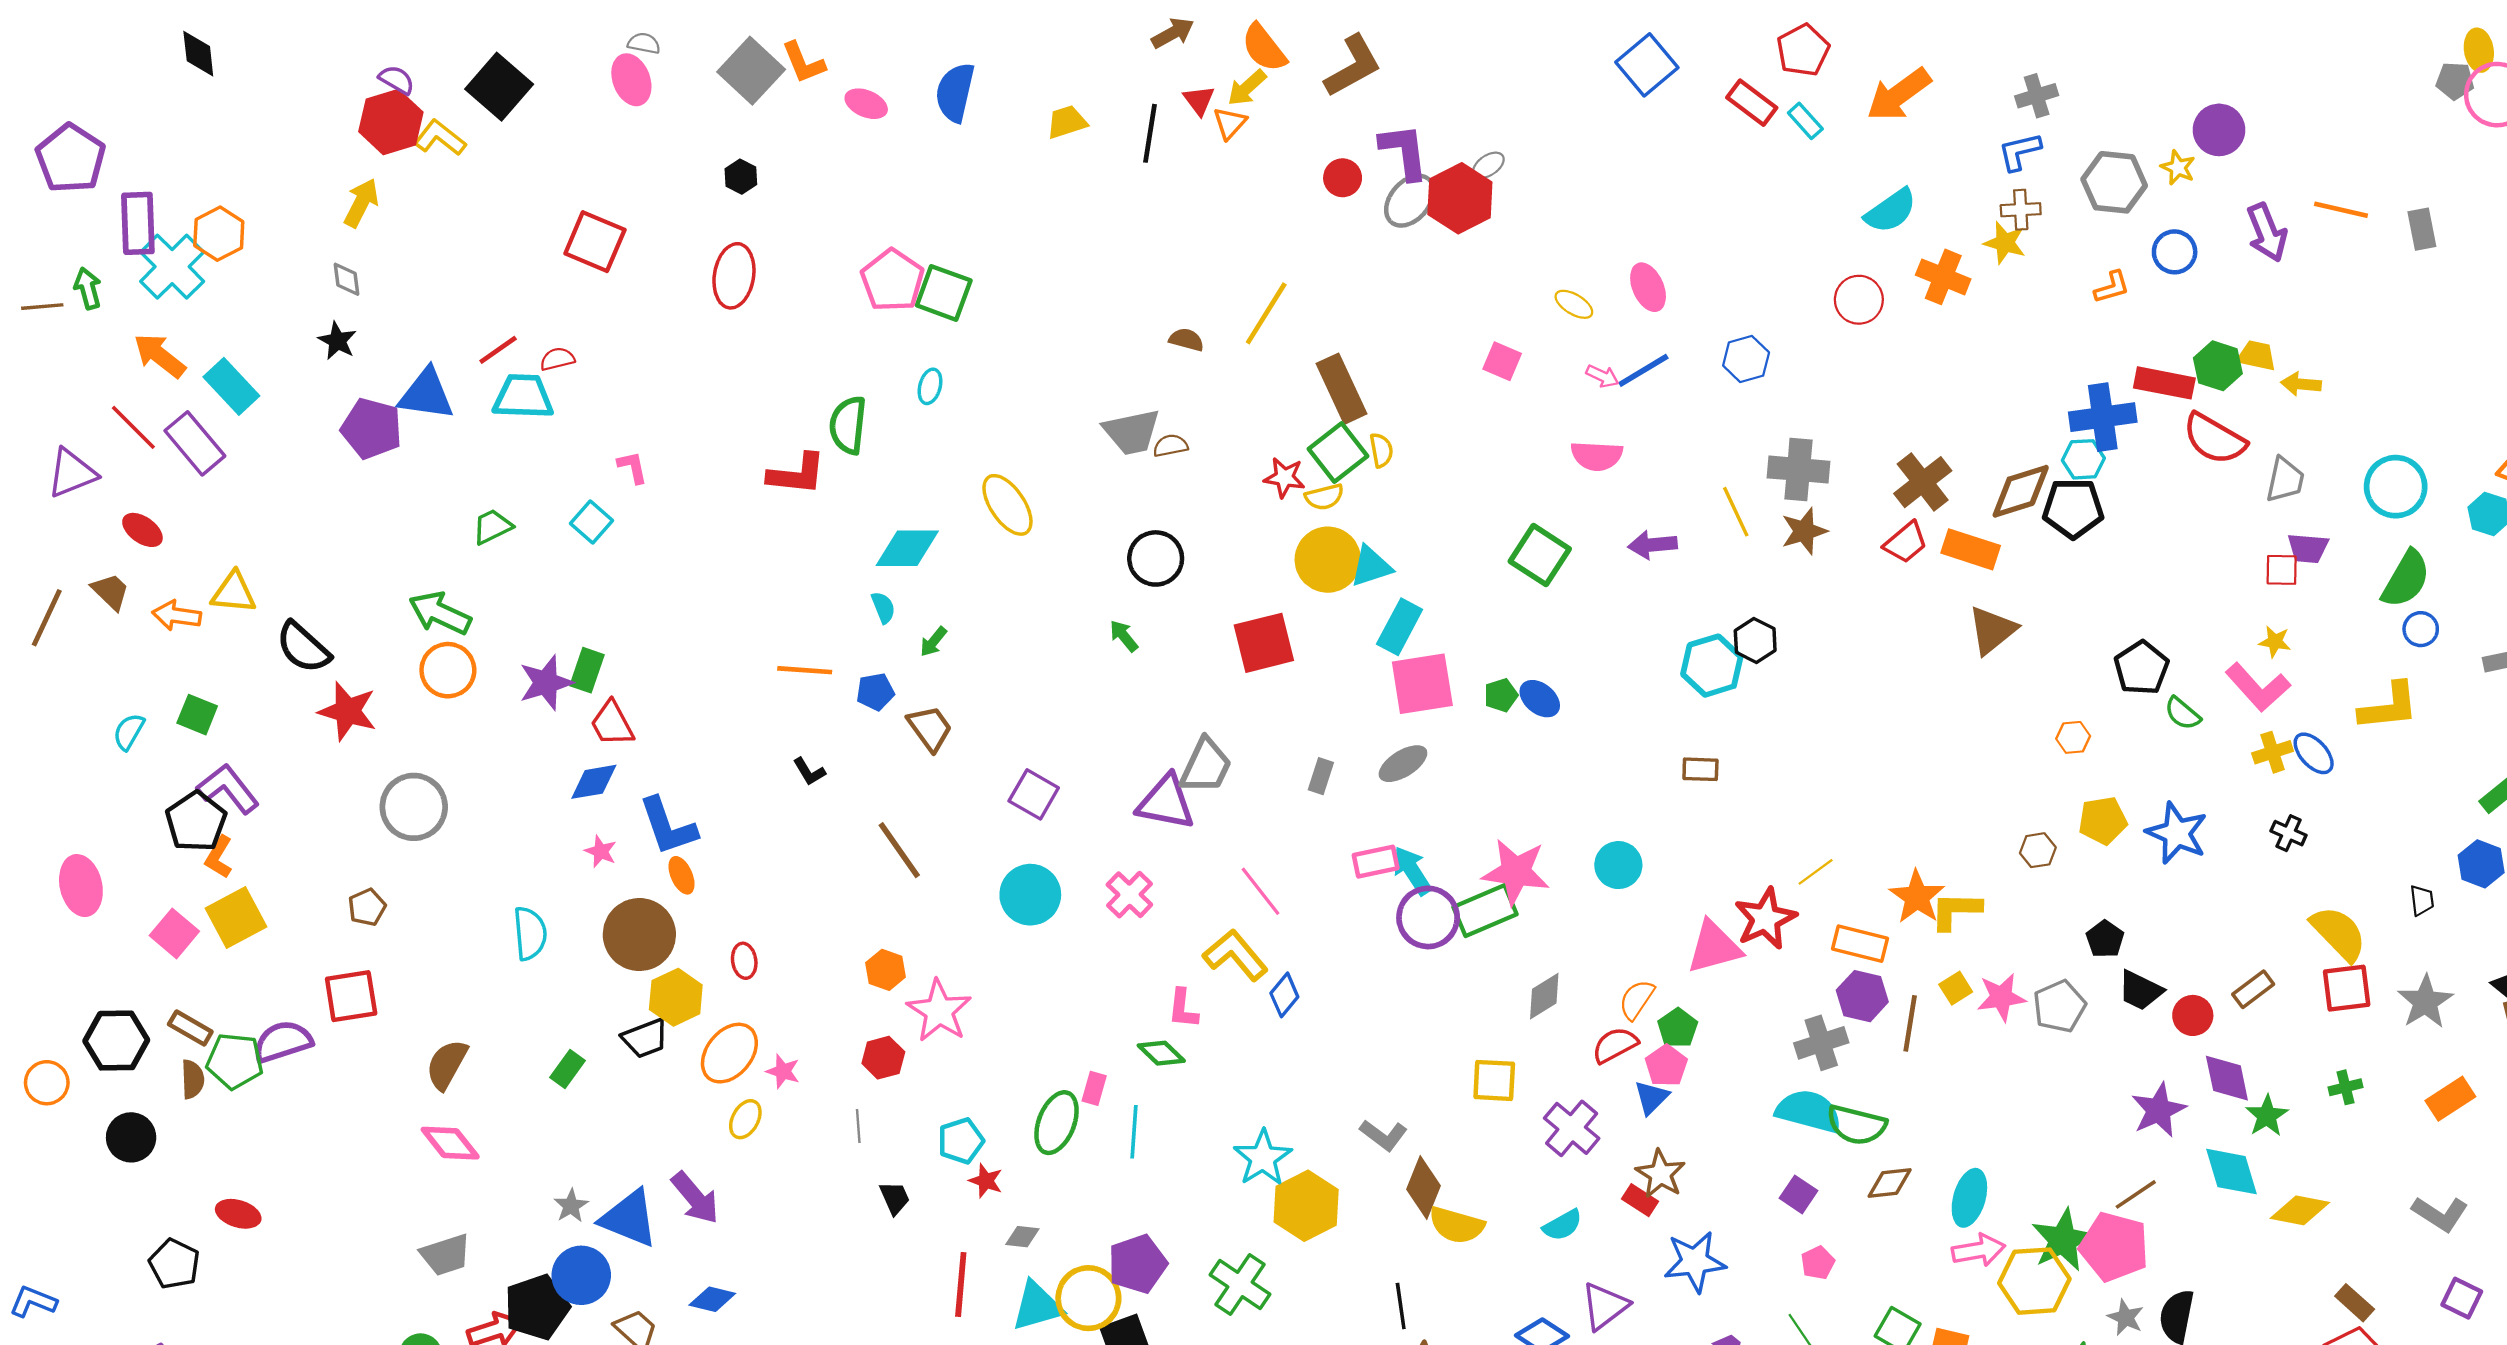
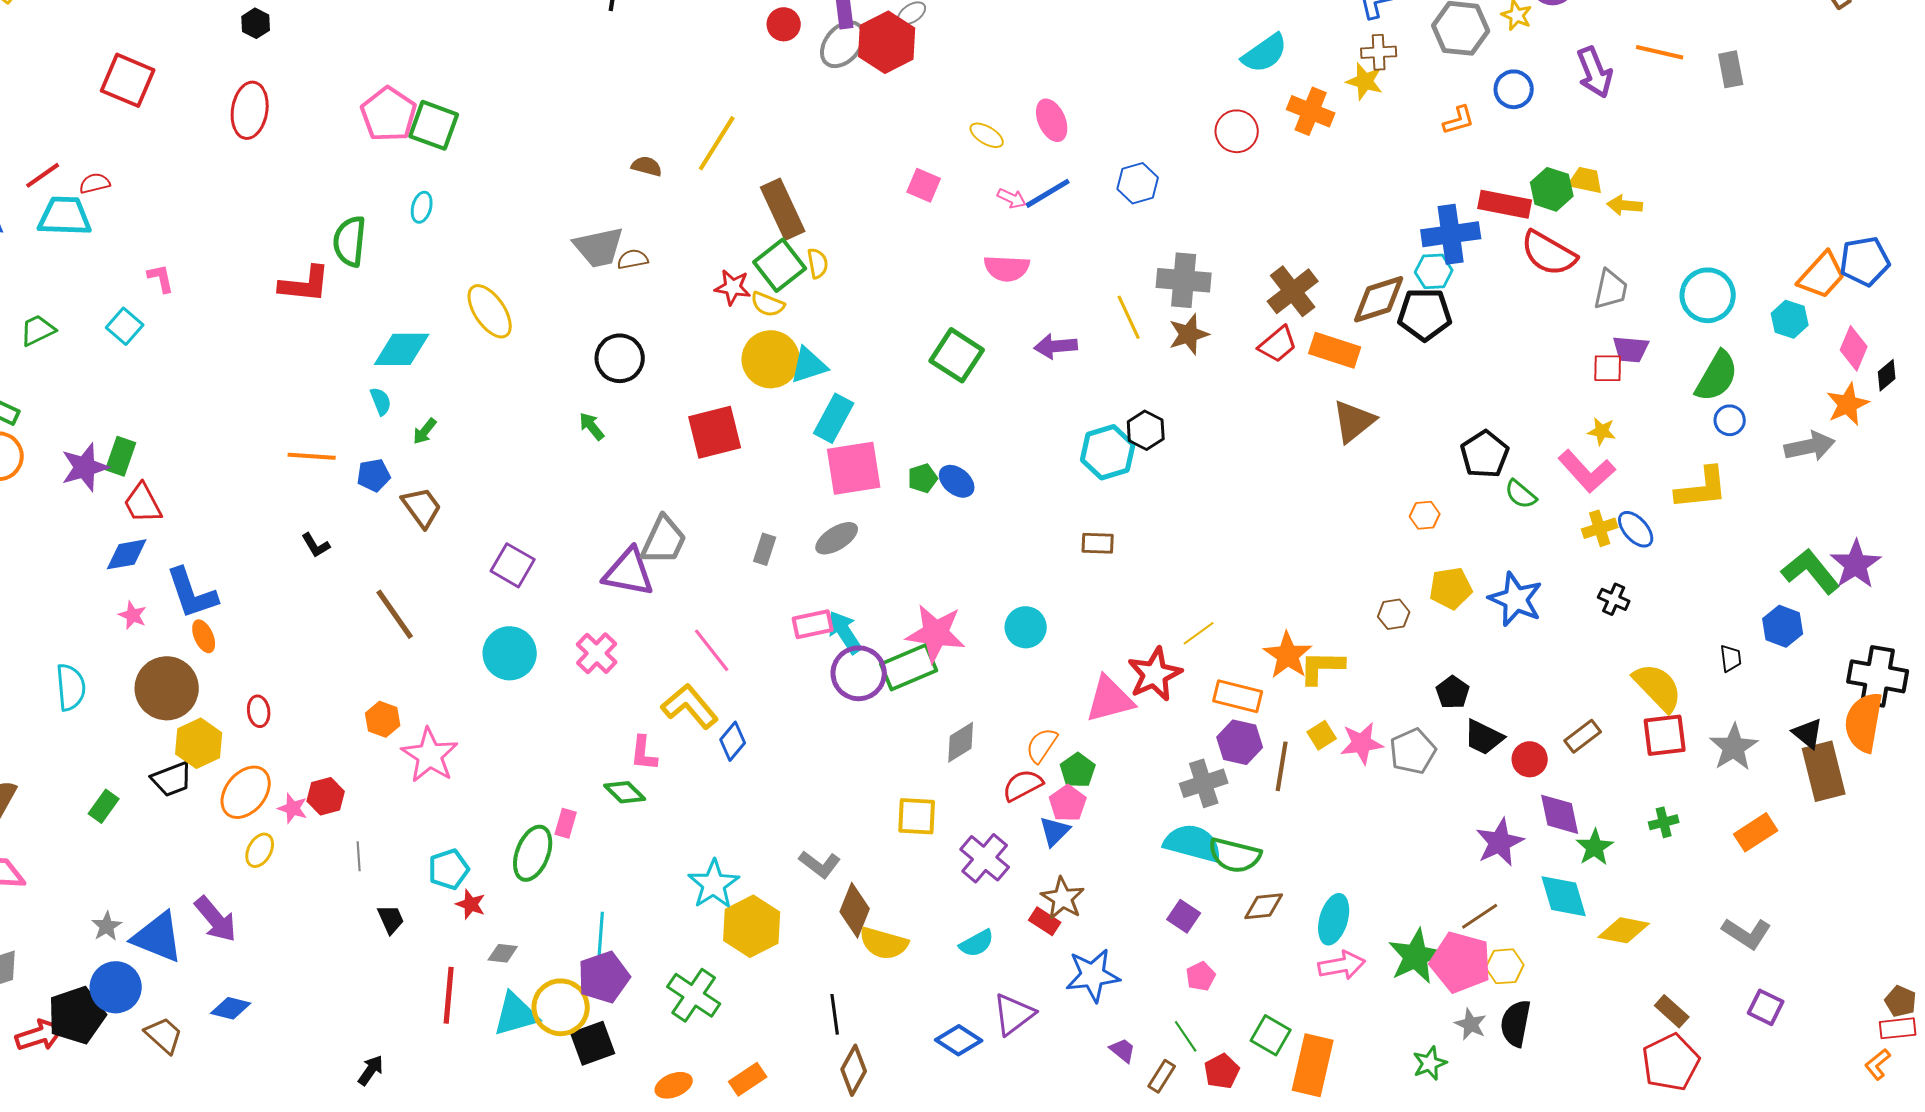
yellow semicircle: (1324, 497) -> (768, 304), turned 36
red hexagon: (883, 1058) -> (326, 796), moved
cyan line: (1134, 1132) -> (601, 935), moved
yellow hexagon: (2034, 1281) -> (1505, 966), moved, size x0.6

